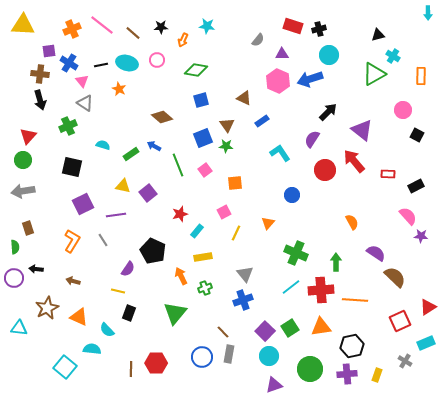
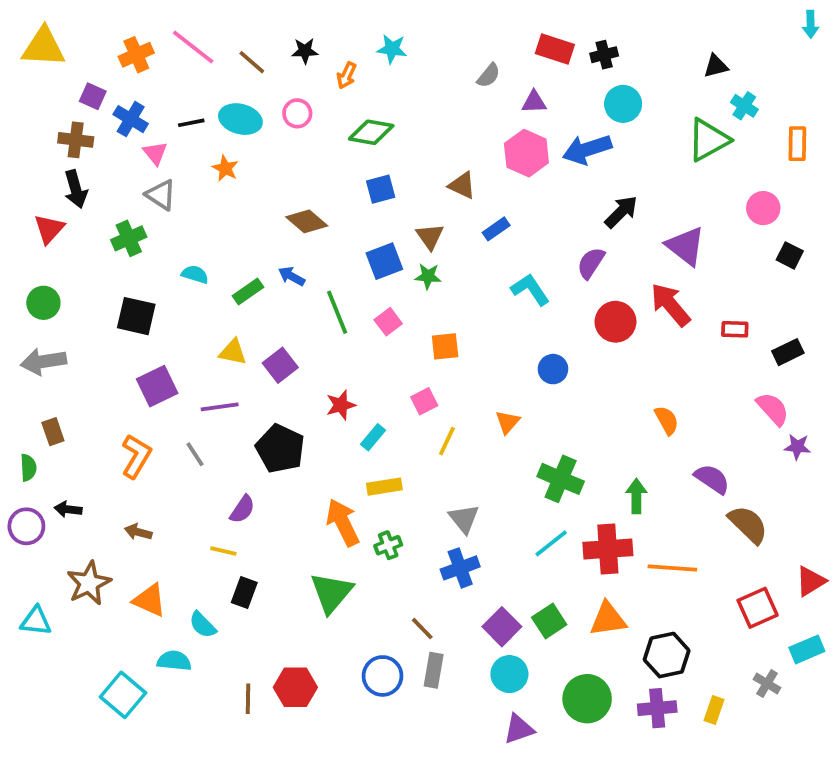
purple square: (49, 51) -> (93, 96), turned 32
red triangle: (28, 136) -> (49, 229), moved
black pentagon: (153, 251) -> (280, 449), moved
orange arrow: (181, 276) -> (343, 523), size x1.4

